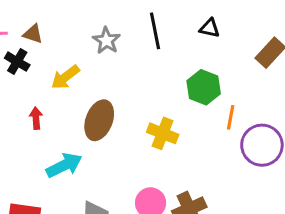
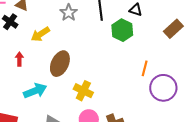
green hexagon: (204, 87) -> (122, 30), moved
yellow cross: (163, 133) -> (83, 91), moved

